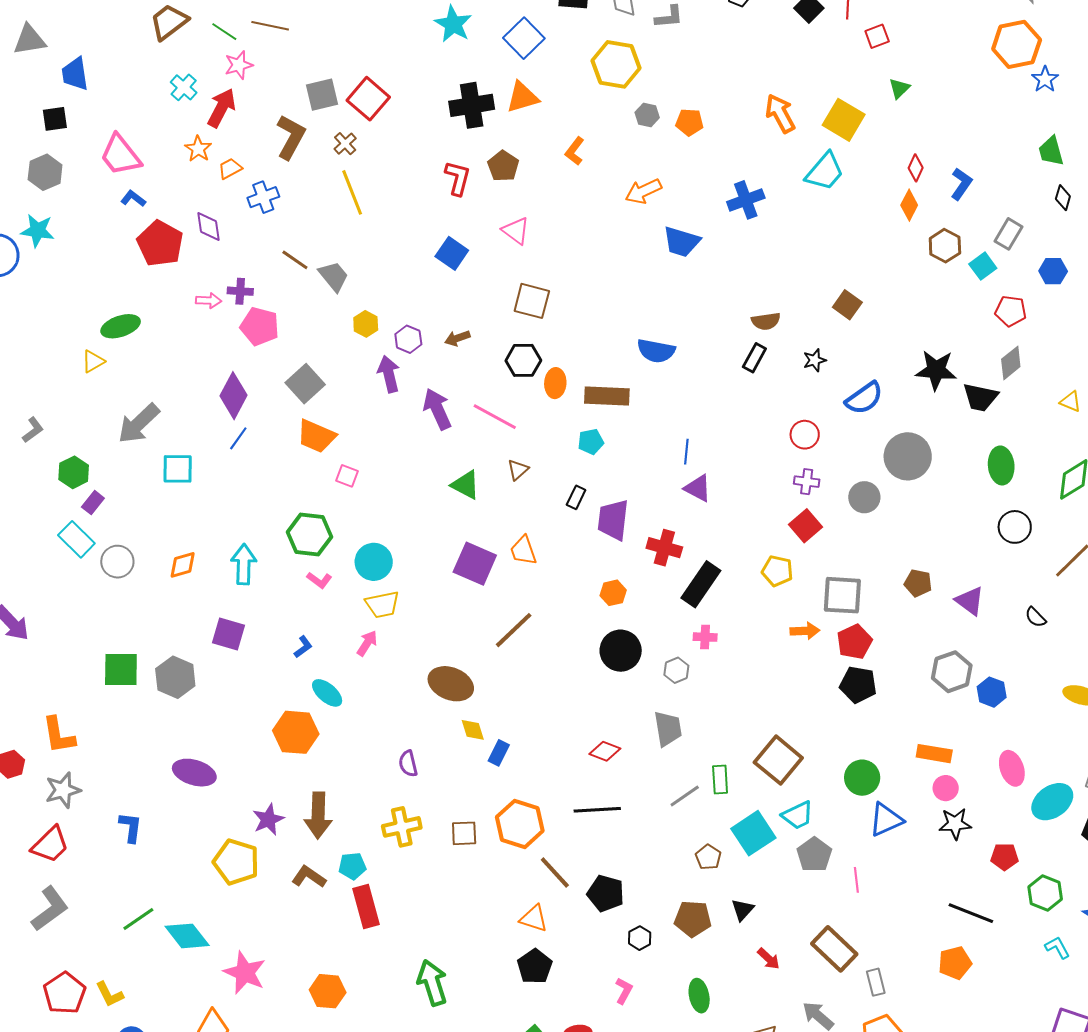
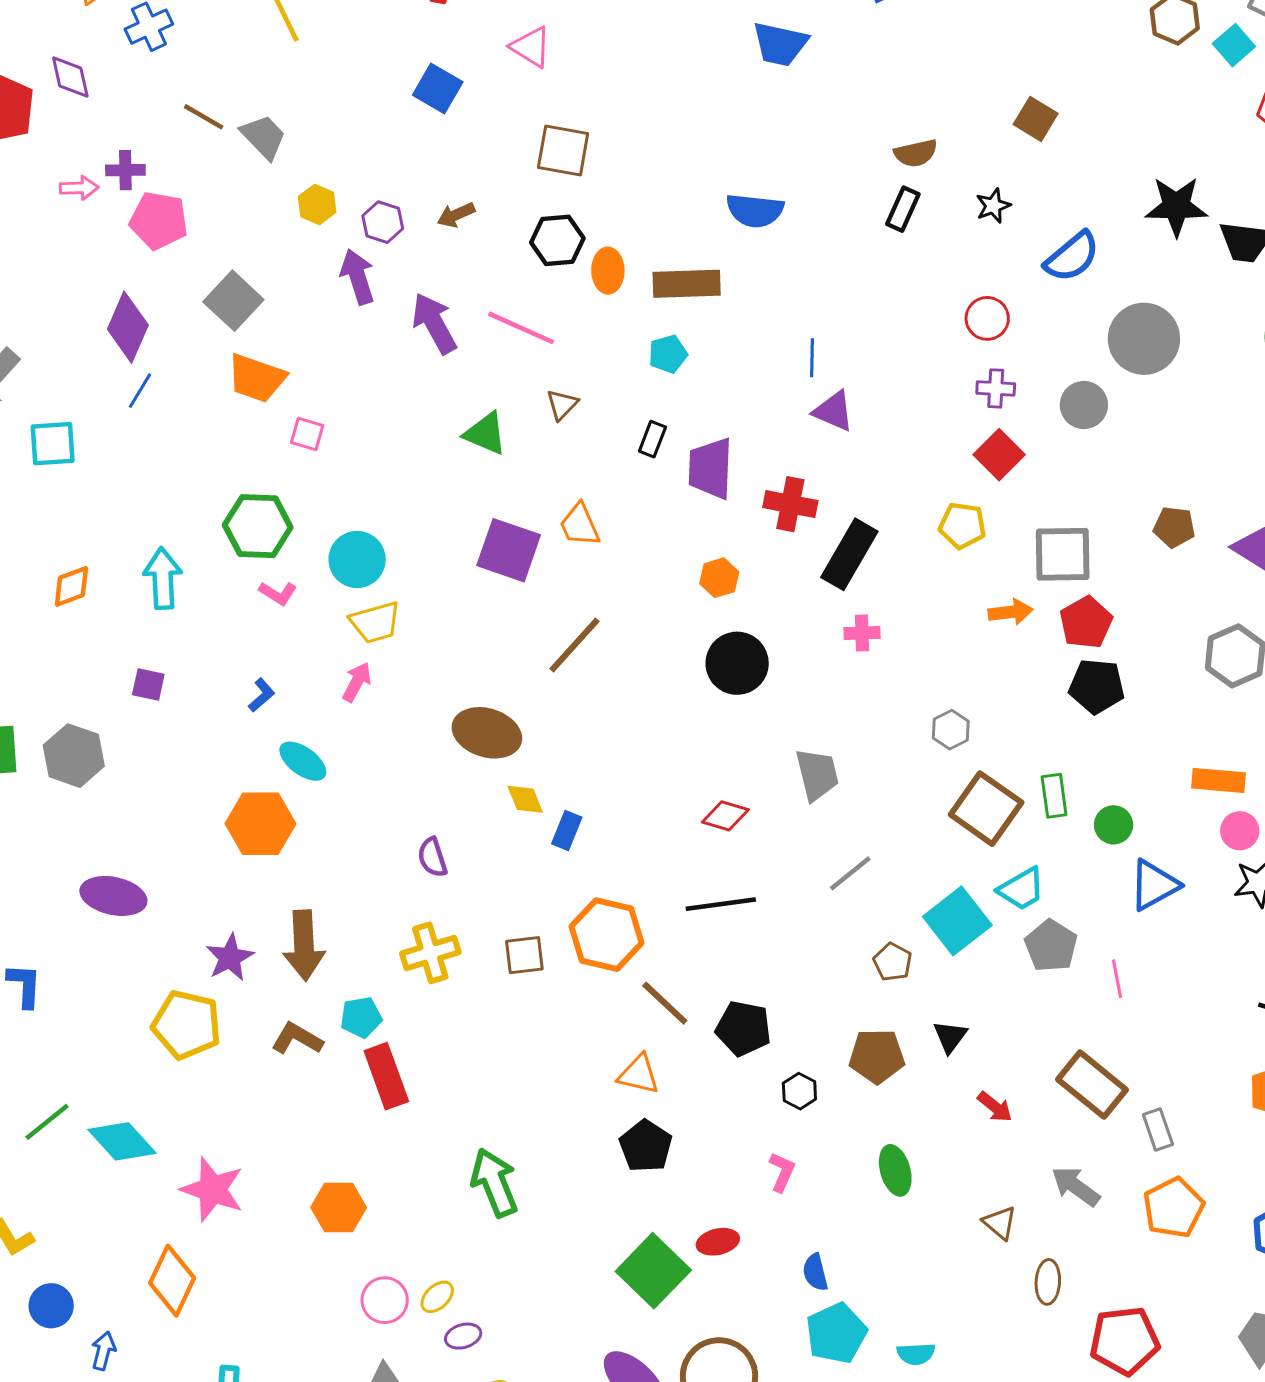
purple square: (229, 634) -> (148, 685), size x0.7
gray hexagon: (676, 670) -> (951, 730), moved
green circle: (862, 778) -> (1114, 825), size x0.7
green rectangle: (720, 780) -> (1054, 796), moved

